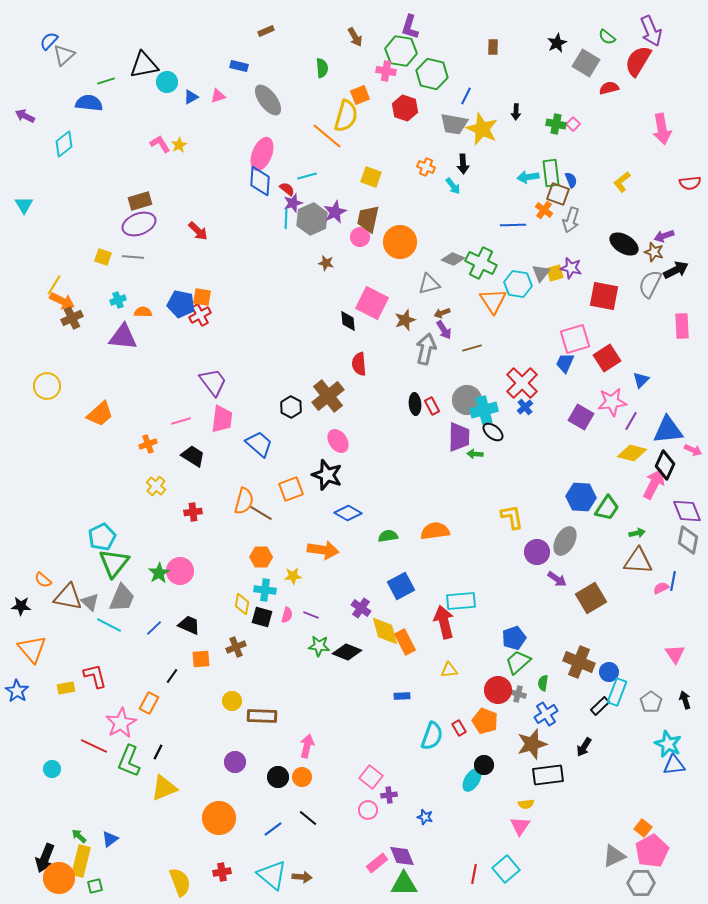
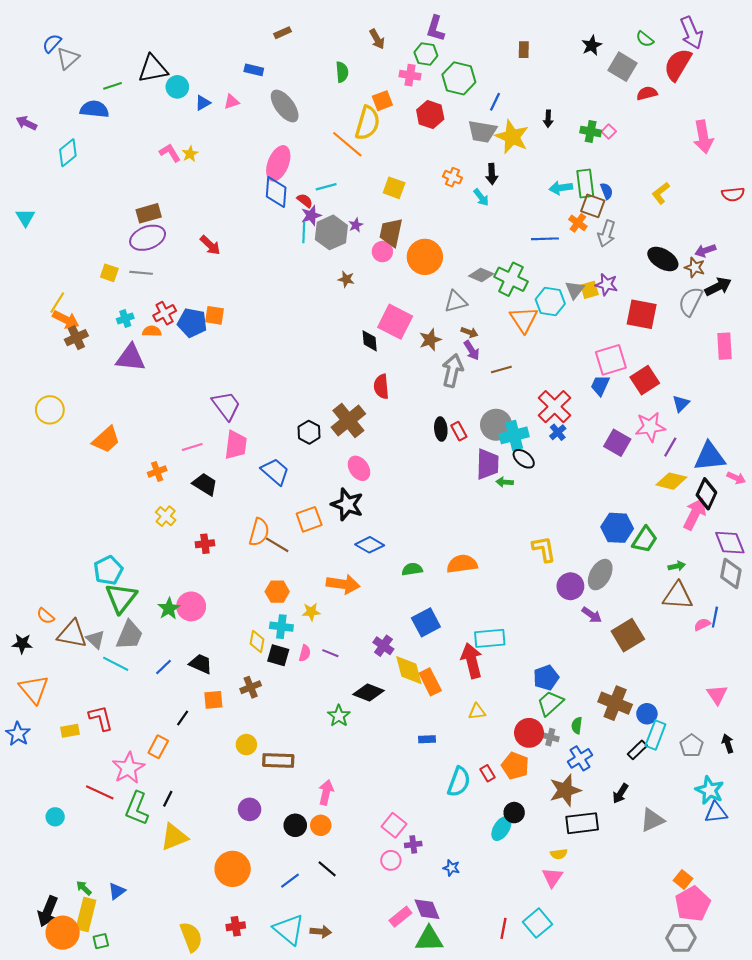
green hexagon: (401, 51) -> (426, 54), size x0.7
purple star: (335, 212) -> (356, 225), size x0.6
brown arrow: (442, 313) -> (470, 332), turned -140
red cross: (200, 315) -> (165, 313), moved
green star: (319, 646) -> (339, 716), moved, turned 30
gray triangle: (614, 856) -> (652, 820), moved

